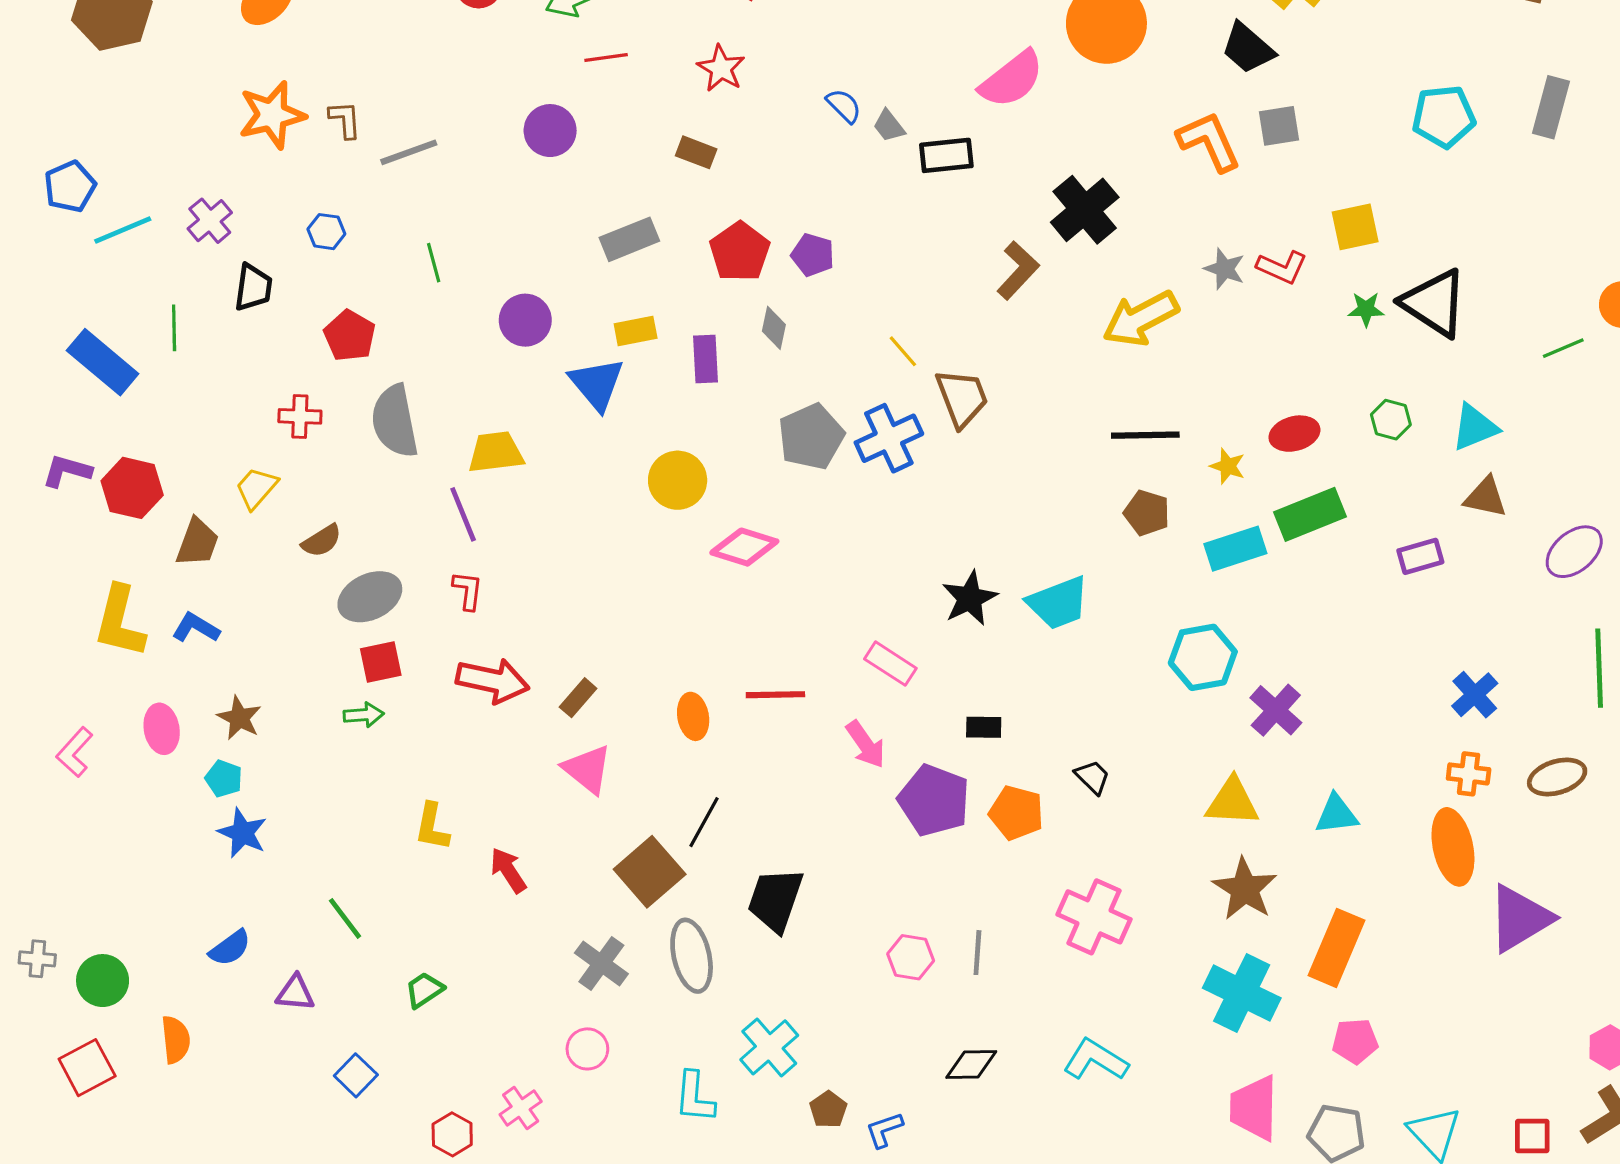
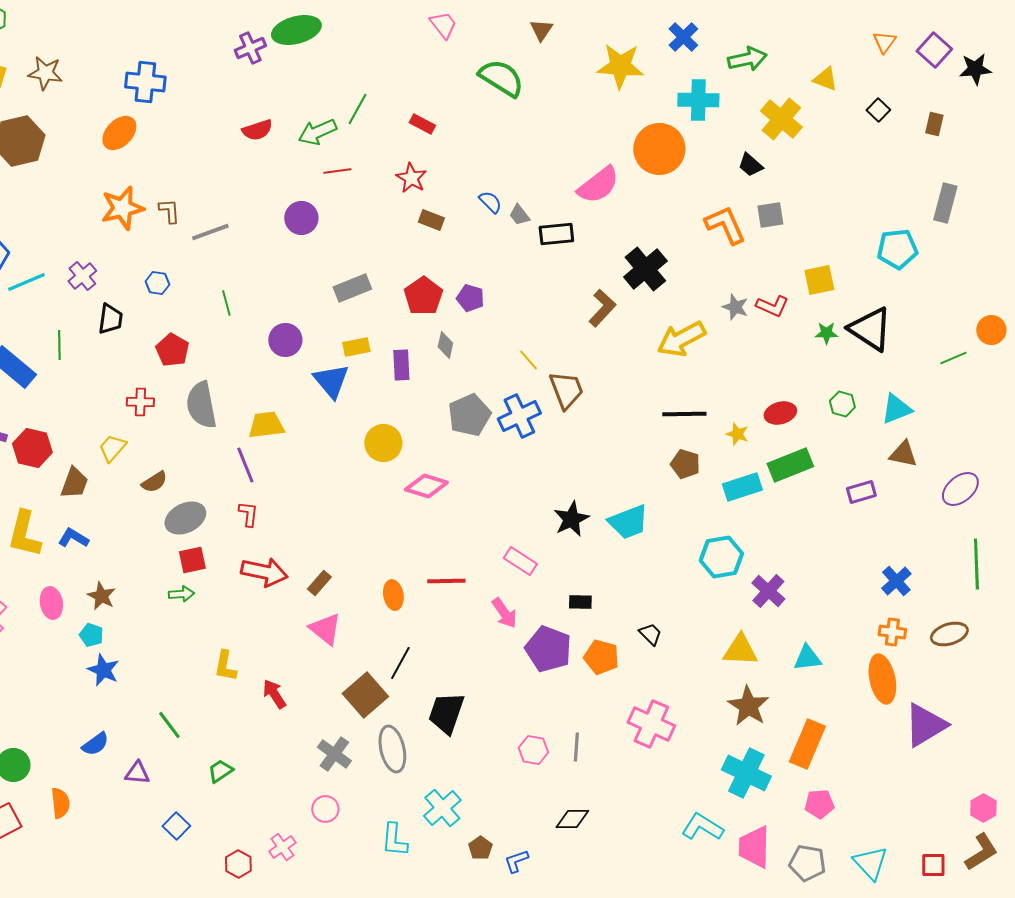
black trapezoid: (1248, 48) -> (750, 165), size x0.7
cyan pentagon: (1444, 117) -> (897, 249), moved
brown rectangle: (696, 152) -> (431, 220), moved
cyan L-shape: (1096, 1060) -> (702, 827), moved

